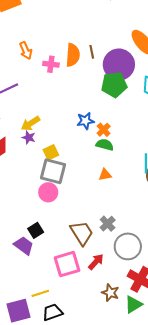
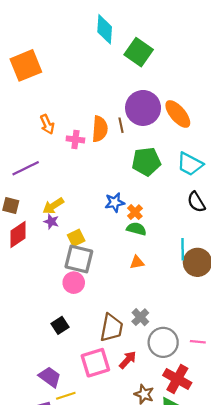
purple circle: (119, 65) -> (143, 108), moved
brown trapezoid: (82, 233) -> (111, 328), turned 44
purple trapezoid: (24, 246) -> (50, 377), moved

